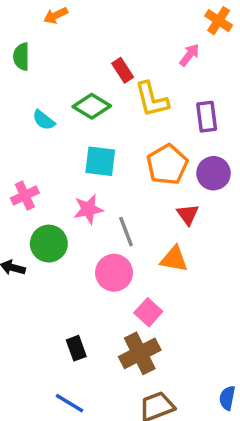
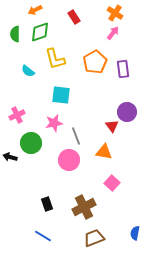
orange cross: (219, 21) -> (115, 13), moved
red rectangle: (123, 70) -> (74, 17), moved
yellow L-shape: (152, 99) -> (55, 59), moved
green diamond: (92, 106) -> (40, 32), moved, turned -50
orange pentagon: (167, 165) -> (95, 62), moved
purple circle: (214, 173) -> (127, 112), moved
pink square: (148, 312) -> (112, 183), moved

